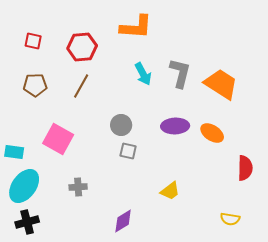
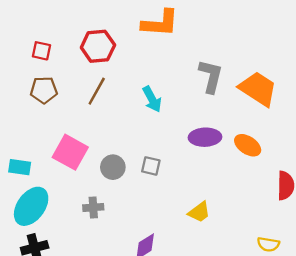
red square: (33, 41) -> (41, 51), moved
cyan arrow: (143, 74) -> (152, 99), moved
gray circle: (121, 125) -> (113, 167), moved

